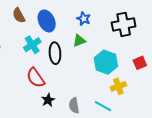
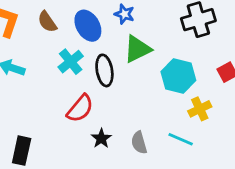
blue star: (84, 19) -> (124, 14), moved
green triangle: (79, 41) -> (137, 49), size x1.5
red semicircle: (36, 78) -> (80, 108), turned -100

